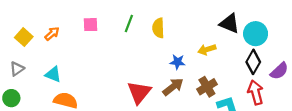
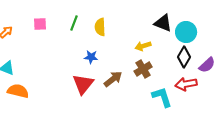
blue star: (178, 62) -> (91, 57), moved
brown cross: (207, 87) -> (143, 69), moved
red arrow: (256, 92) -> (186, 84), turned -85

